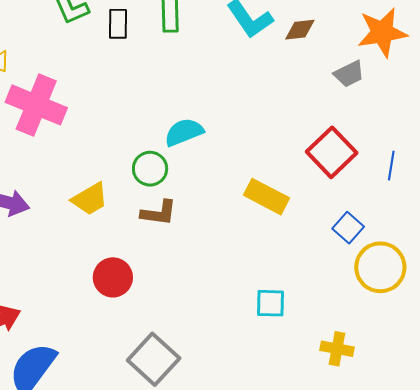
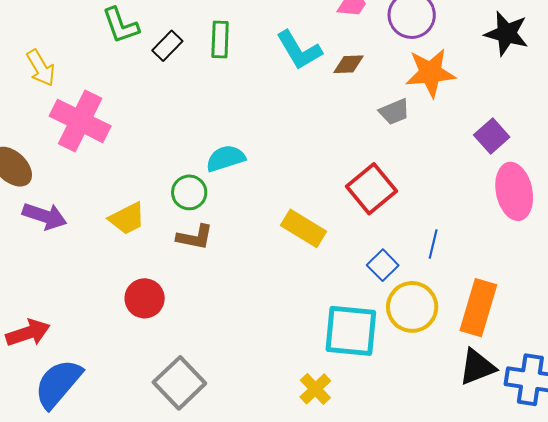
black rectangle: (118, 24) -> (167, 46), turned 40
blue line: (391, 166) -> (433, 244), moved
cyan square: (270, 303) -> (351, 331), moved, size x1.8
yellow cross: (337, 349) -> (315, 389), moved, turned 32

